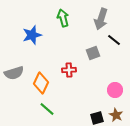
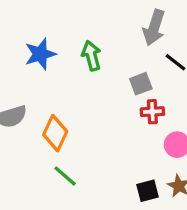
green arrow: (63, 18) -> (91, 56), moved
red cross: (69, 70) -> (152, 112), moved

